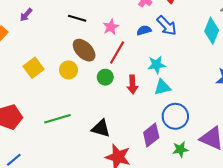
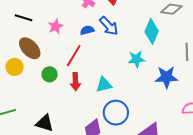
red line: (117, 53) -> (74, 56), moved
cyan star: (157, 65) -> (136, 59), moved

